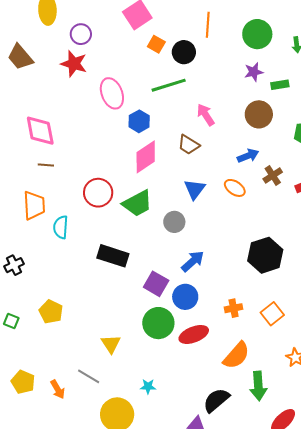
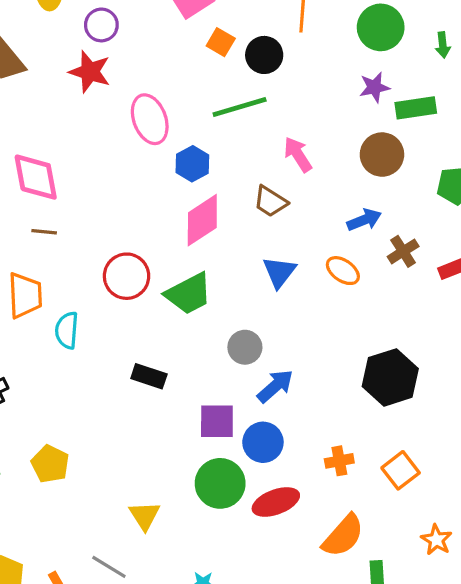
green rectangle: (280, 85) -> (416, 108), size x1.4
gray circle: (174, 222) -> (245, 347), moved
black rectangle: (113, 256) -> (149, 376), size x0.7
purple square: (156, 284) -> (217, 421), turned -30

